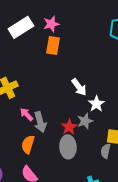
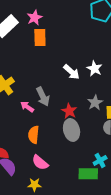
white star: (96, 104) -> (94, 69), moved
gray star: (85, 121) -> (95, 103), moved
gray arrow: (40, 122) -> (43, 96), moved

